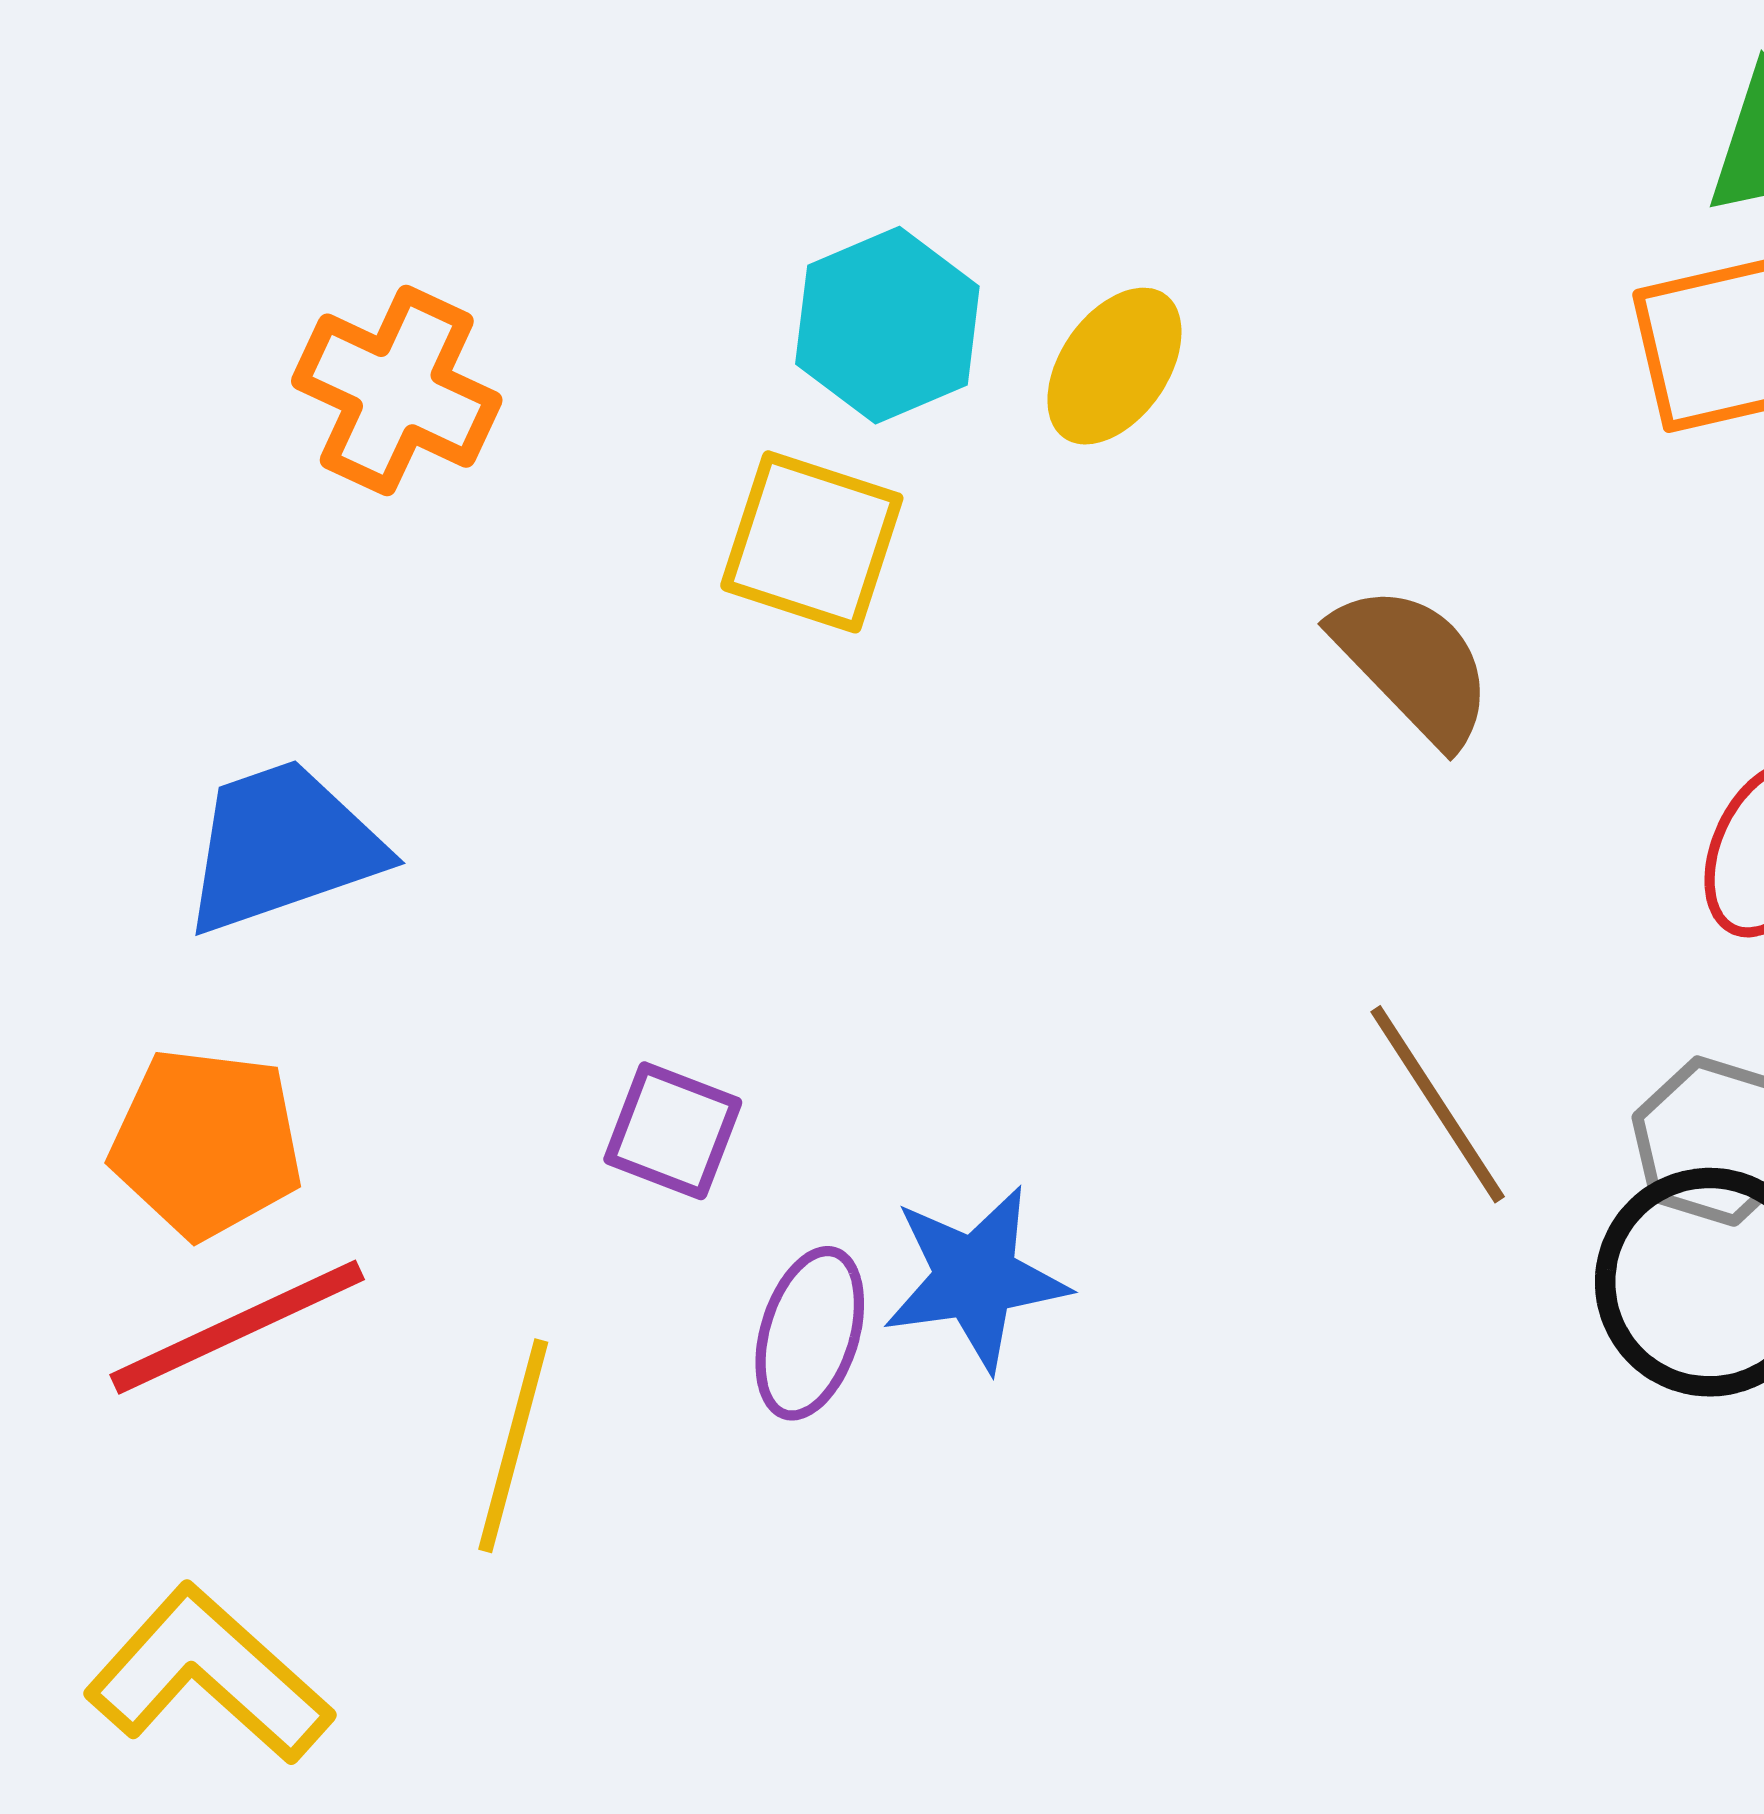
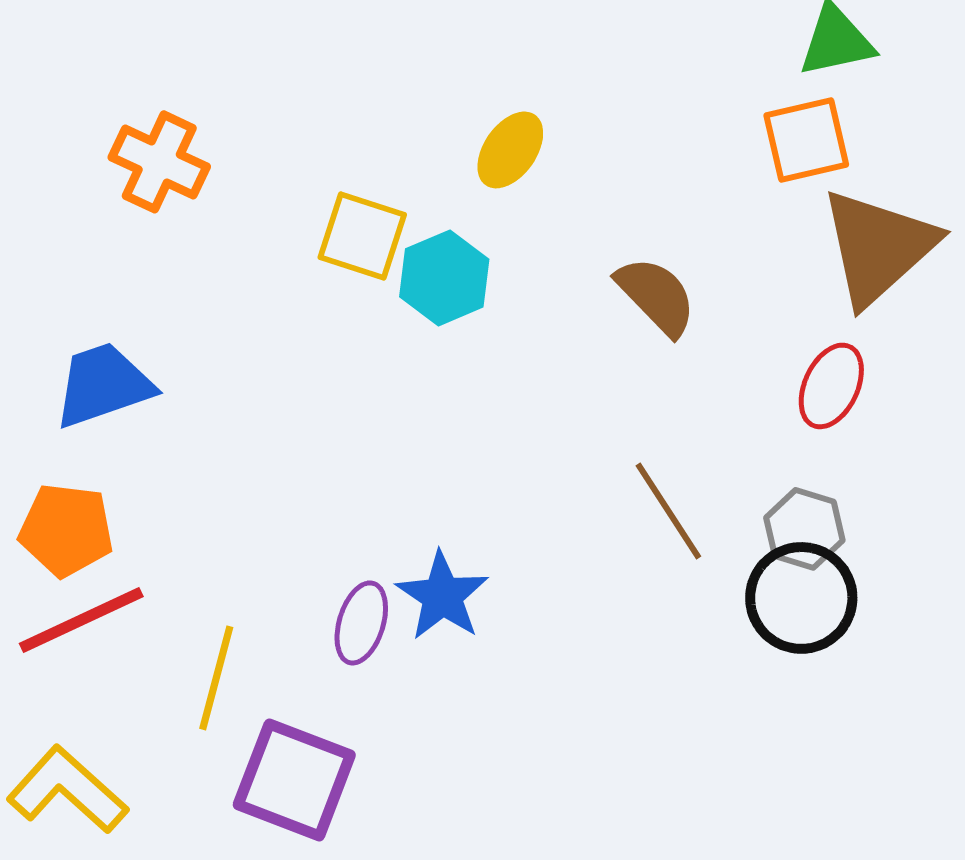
cyan hexagon: (887, 325) -> (444, 278), moved
purple square: (673, 1131) -> (294, 780), moved, size x1.8
blue star: (975, 1278) -> (442, 596), turned -30

